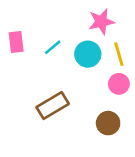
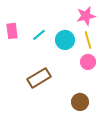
pink star: (101, 22) -> (86, 16), moved
brown circle: (108, 123) -> (80, 102), moved

